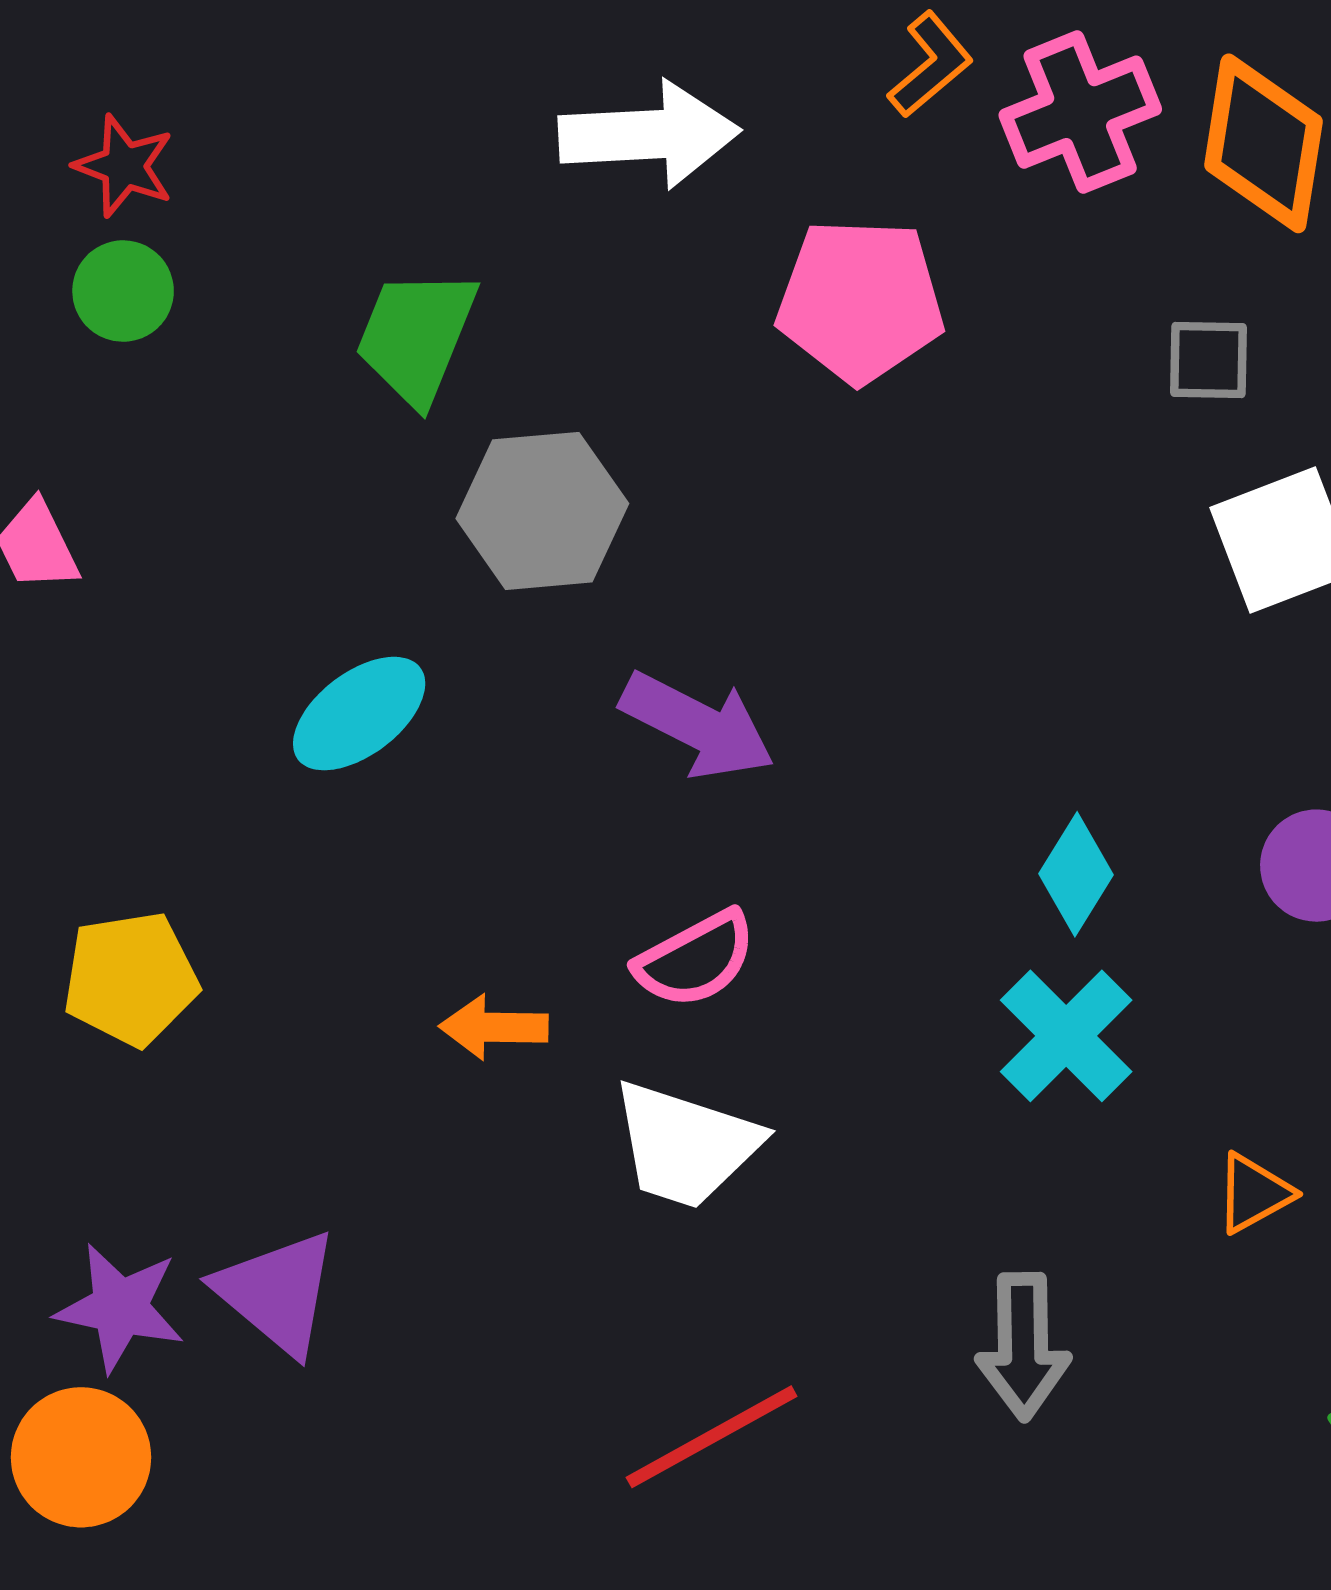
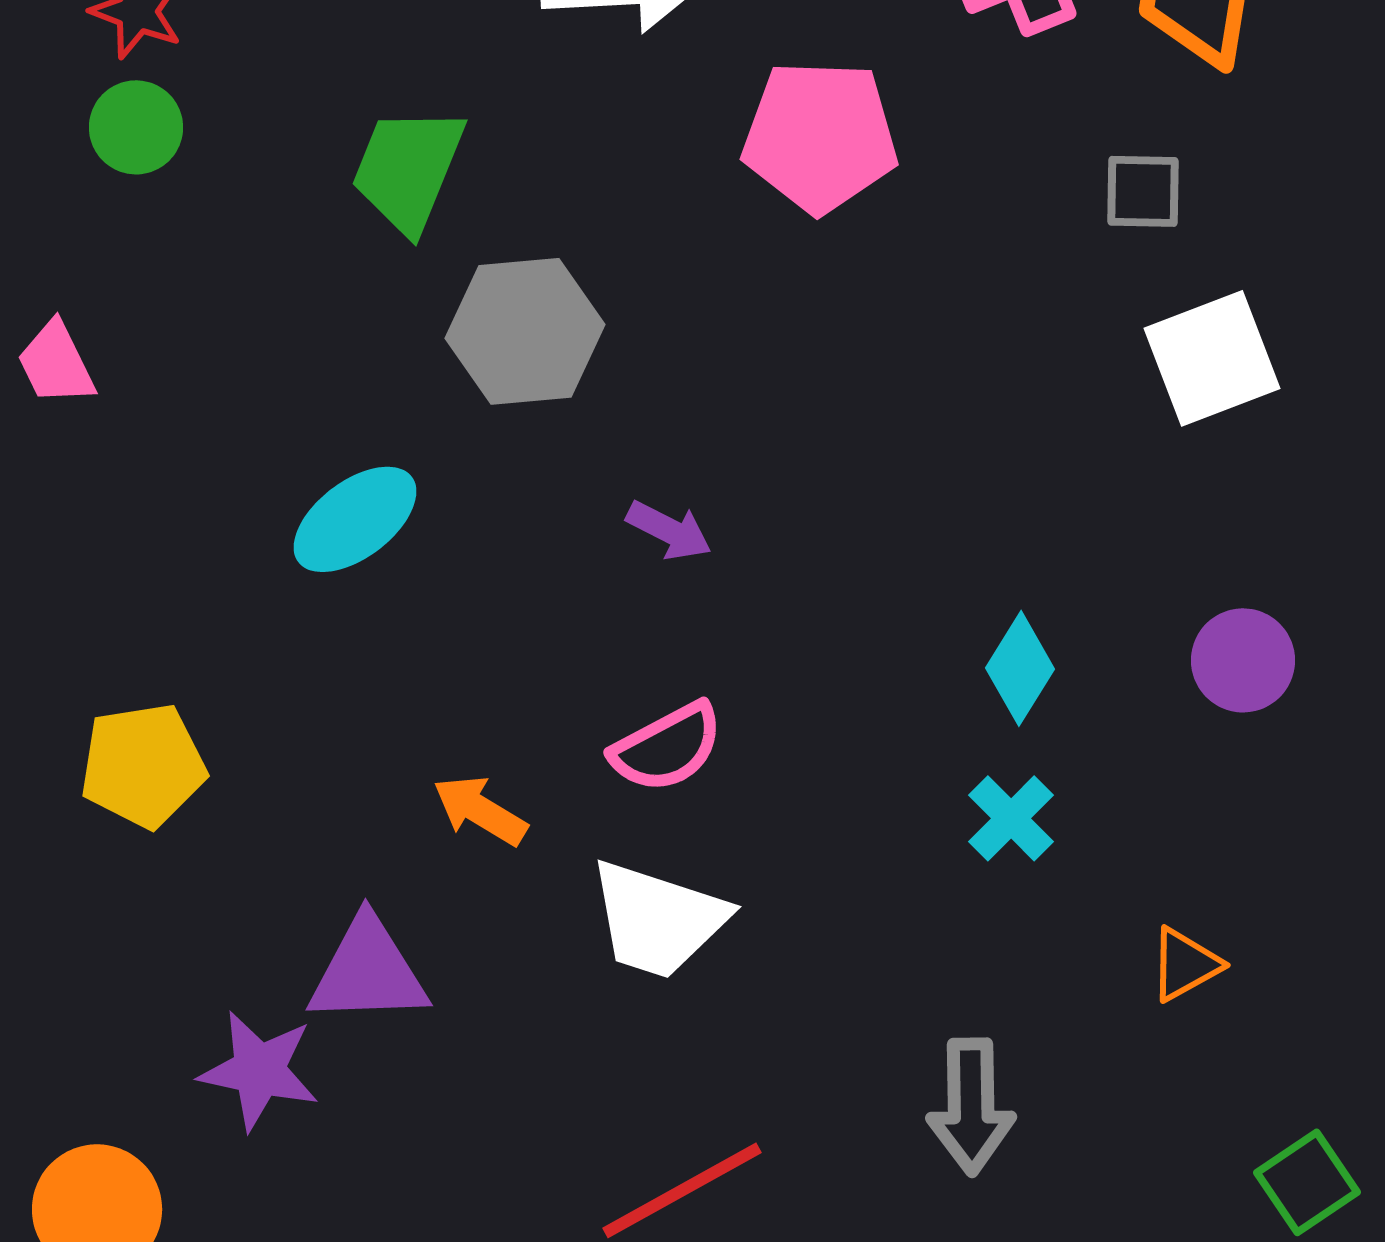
purple arrow: (698, 725) -> (669, 530), size x0.6
orange arrow: (494, 1027) -> (480, 810), turned 30
cyan cross: (1066, 1036) -> (1011, 818), size x0.7
purple triangle: (277, 1292) -> (368, 971), moved, turned -42
purple star: (120, 1307) -> (259, 1070), moved

